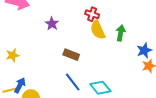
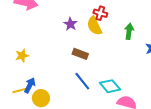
purple star: (52, 24) -> (70, 24), moved
yellow semicircle: (98, 30) -> (94, 26), moved

